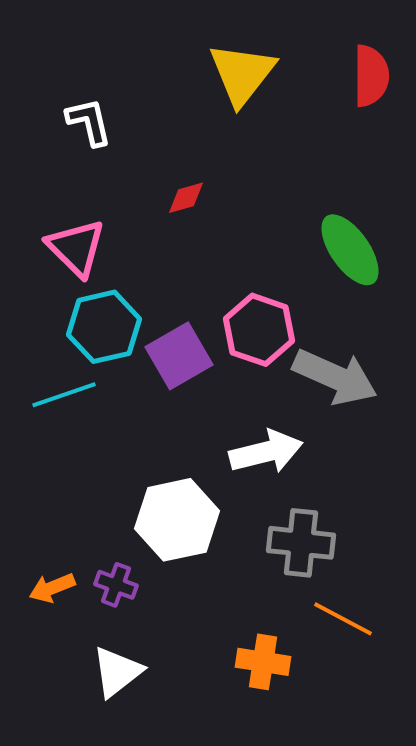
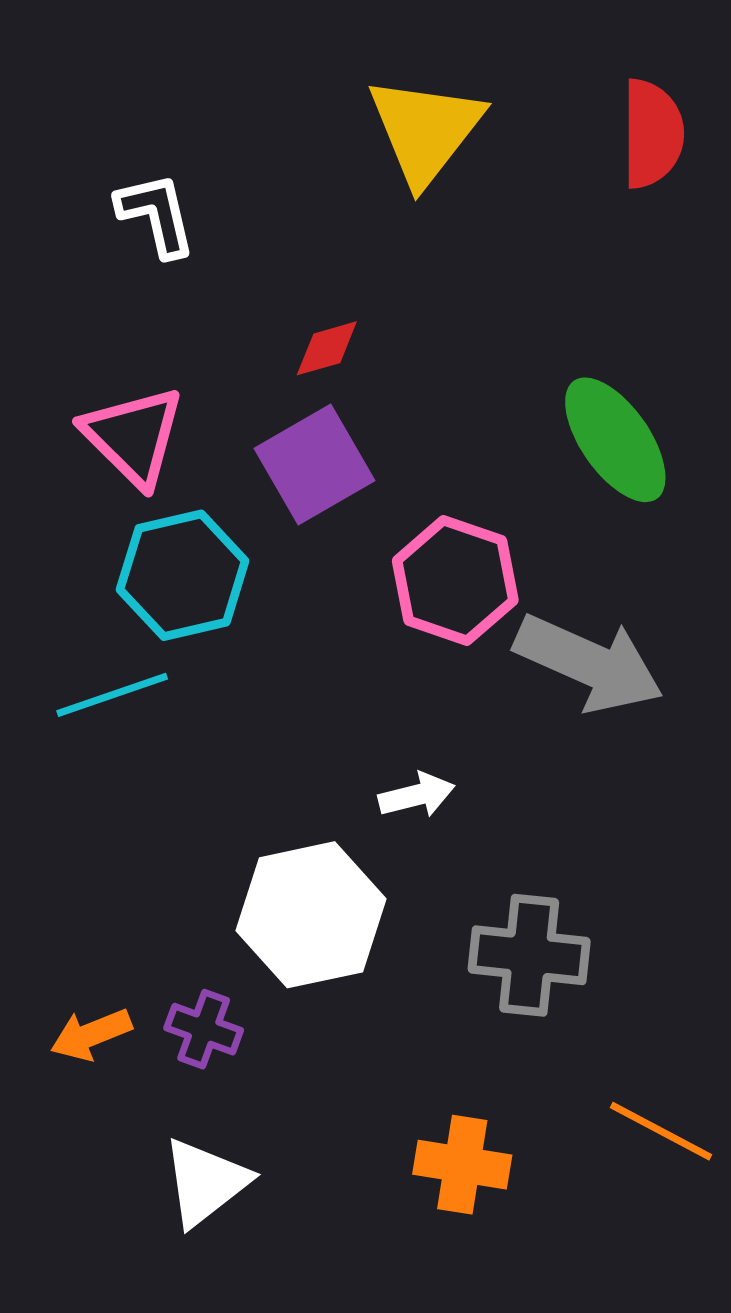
purple square: (179, 356) -> (314, 464), moved
white arrow: (266, 452) -> (417, 795), moved, size x0.6
orange line: (343, 619) -> (661, 1131), moved

